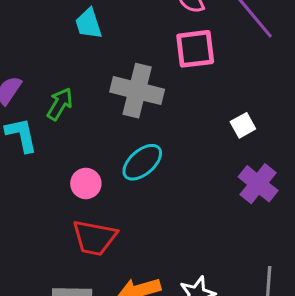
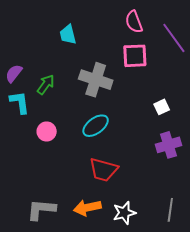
pink circle: (86, 183) -> (47, 132), moved
purple cross: (258, 184) -> (169, 145), turned 30
red trapezoid: (94, 238) -> (103, 170), moved

